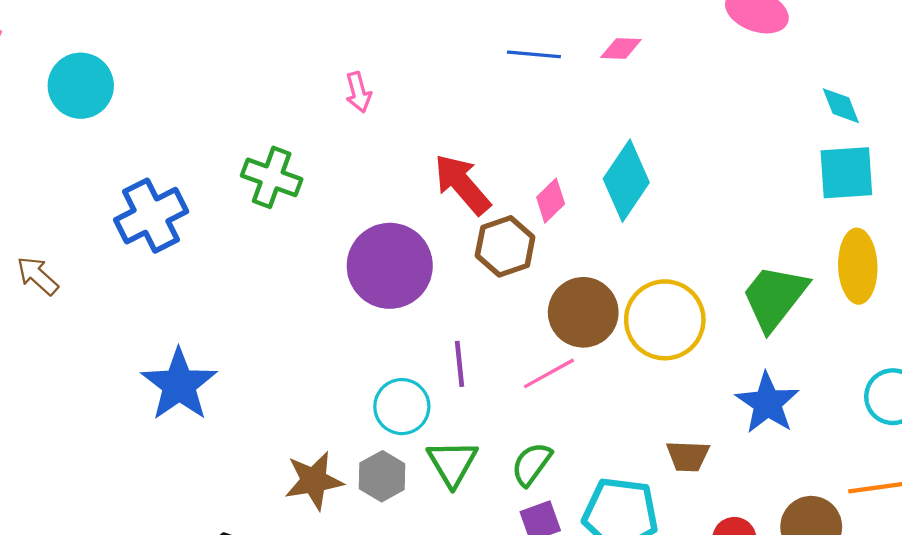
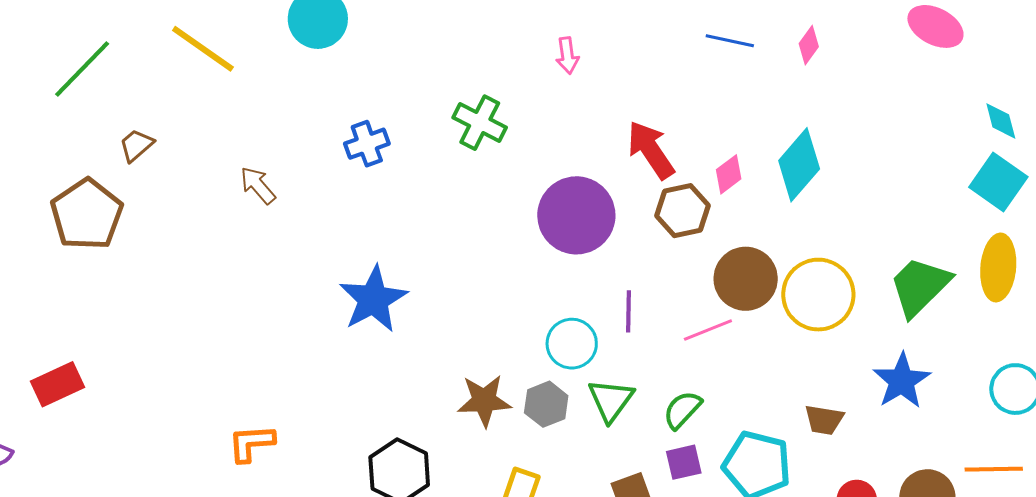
pink diamond: (621, 49) -> (809, 45), turned -63
cyan square: (846, 173) -> (998, 182), turned 32
blue cross: (151, 216) -> (367, 144), size x0.7

